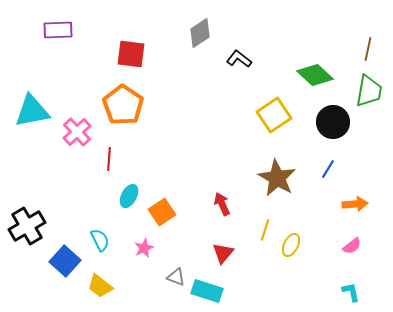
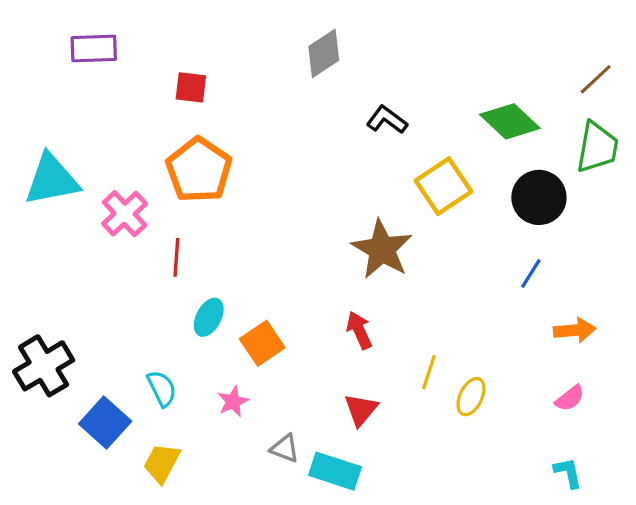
brown line: (368, 49) -> (596, 79), turned 35
red square: (131, 54) -> (191, 87), moved, size x0.7
black L-shape: (239, 59) -> (387, 120), moved
brown star: (277, 178) -> (382, 249), moved
yellow trapezoid: (100, 286) -> (162, 463), turned 80

